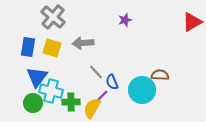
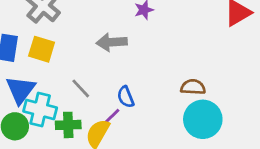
gray arrow: (83, 43) -> (112, 42), moved
gray line: (96, 72) -> (81, 88), moved
cyan circle: (142, 90) -> (203, 119), moved

